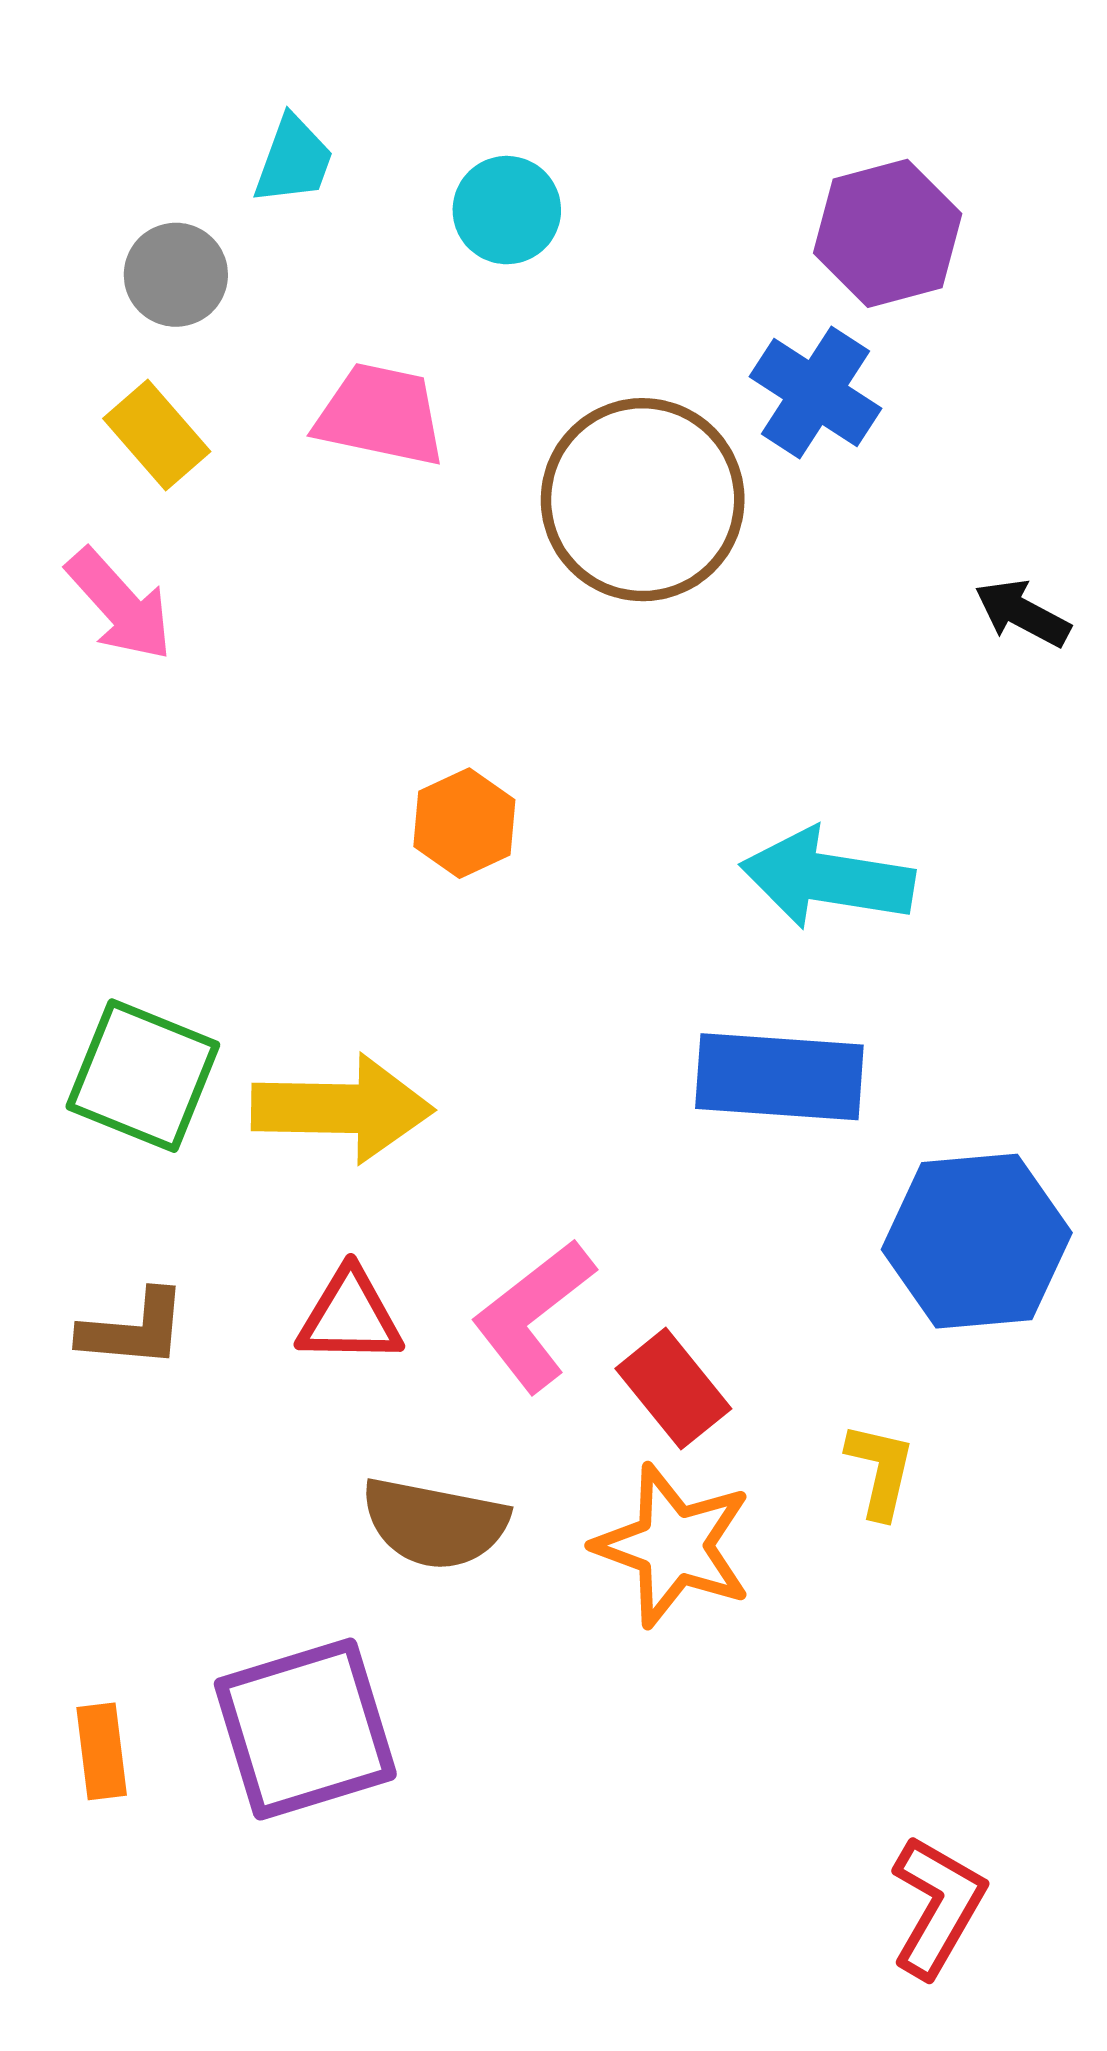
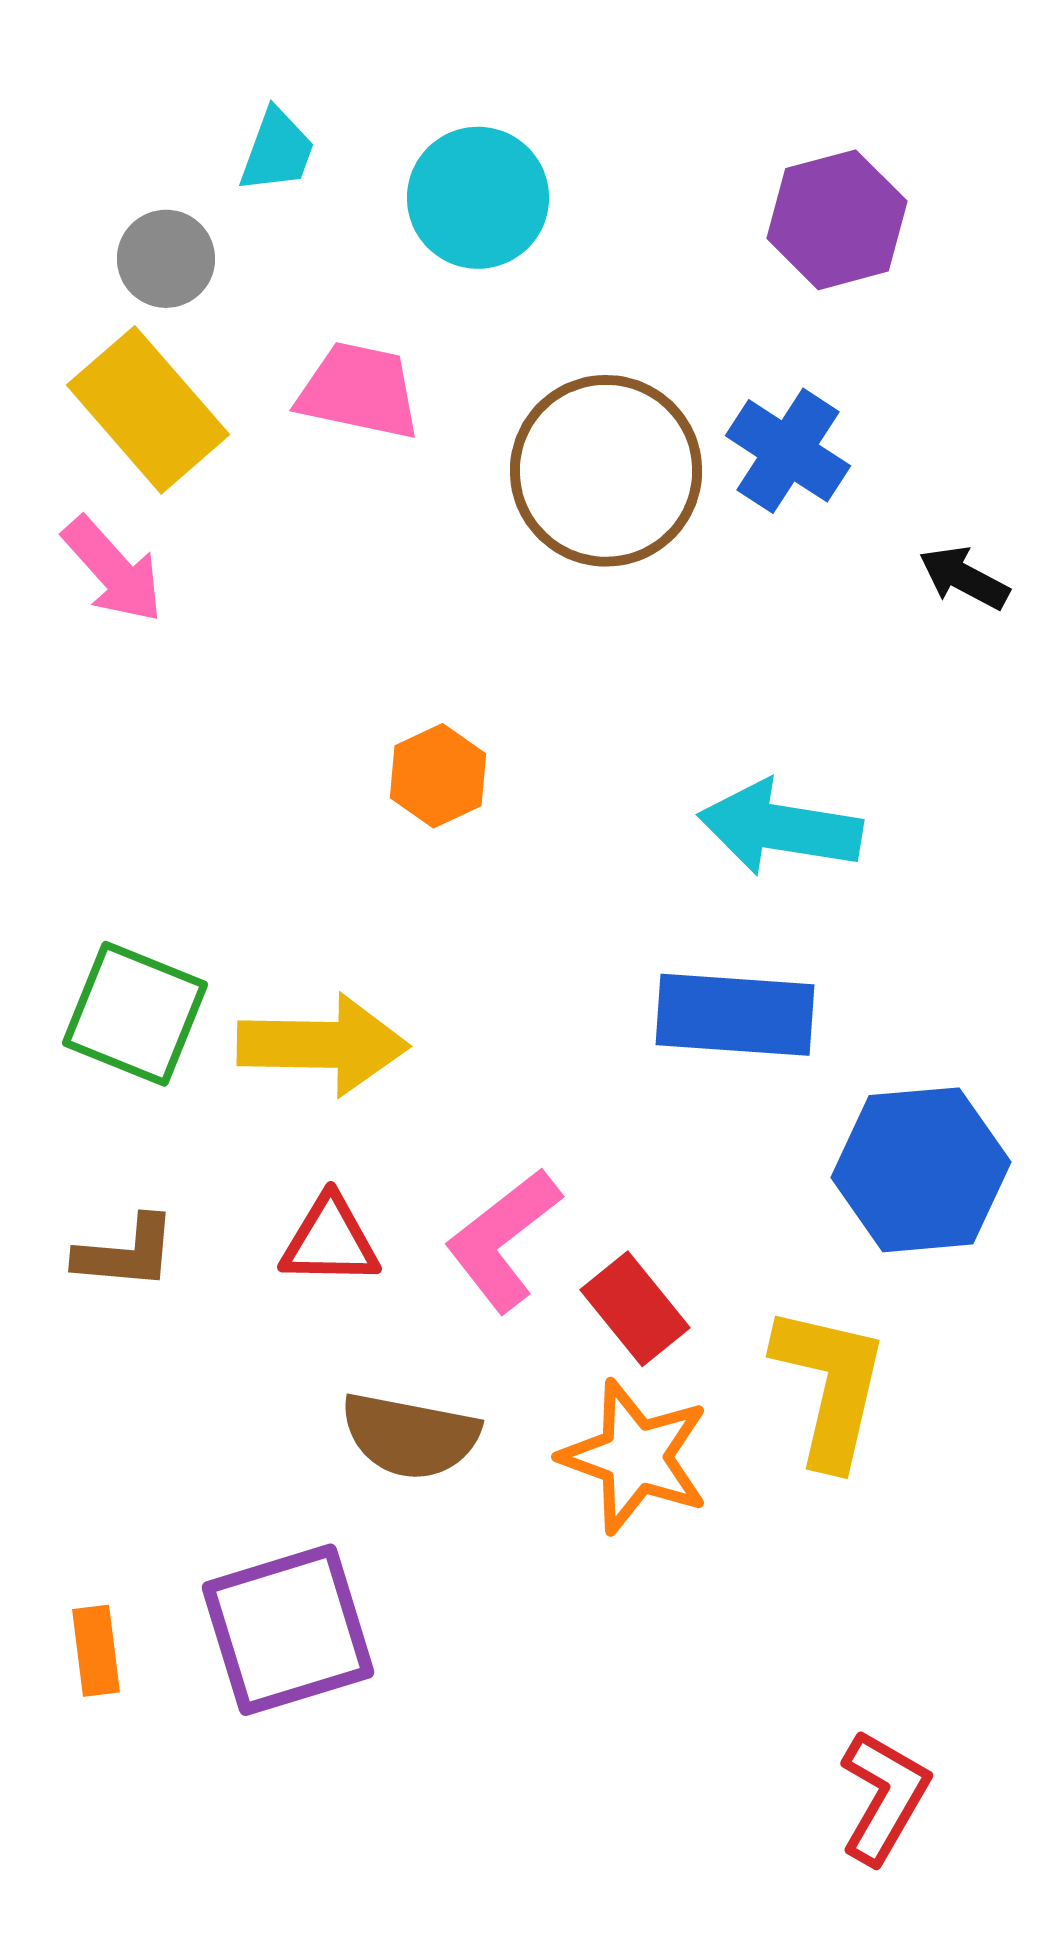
cyan circle: (507, 210) -> (478, 198), size x1.4
blue cross: (816, 392) -> (788, 451), moved
yellow rectangle: (157, 435) -> (148, 410), size x1.6
yellow L-shape: (880, 1470) -> (830, 1386), size x1.8

